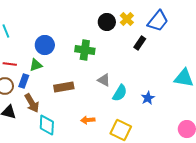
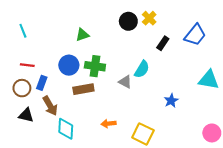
blue trapezoid: (158, 21) -> (195, 35), moved
blue circle: (45, 45) -> (69, 65), moved
green cross: (85, 50) -> (95, 66), moved
green triangle: (36, 65) -> (82, 35), moved
cyan semicircle: (120, 93) -> (142, 69), moved

